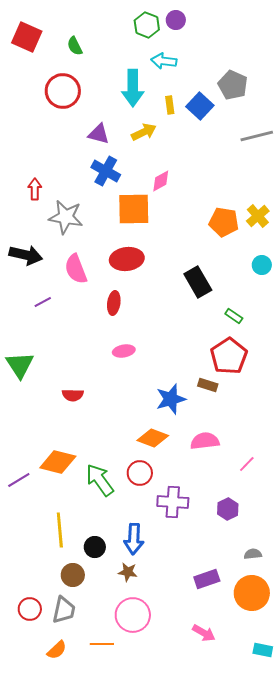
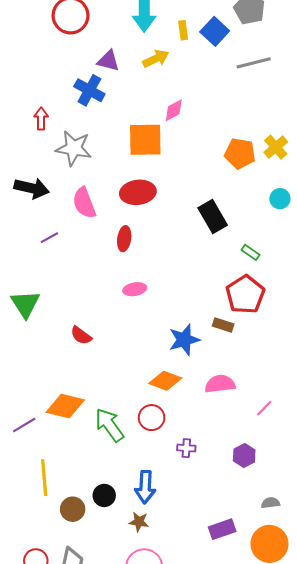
gray line: (257, 136) -> (254, 63), moved
blue cross: (106, 171) -> (89, 90), moved
red semicircle: (73, 395) -> (81, 335), turned 35
purple cross: (173, 502) -> (186, 448), size x0.6
yellow line: (60, 530) -> (44, 478), moved
brown circle: (73, 575) -> (73, 509), moved

